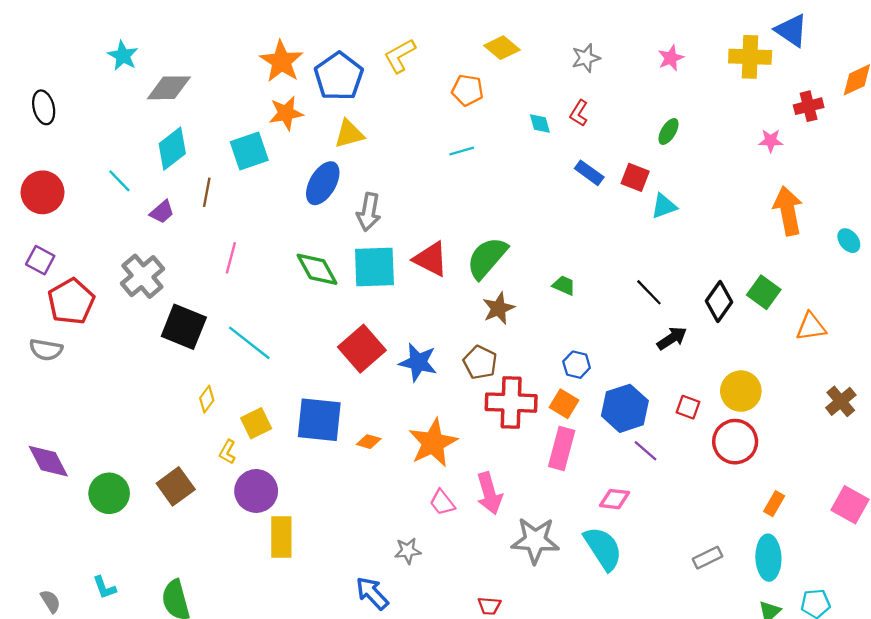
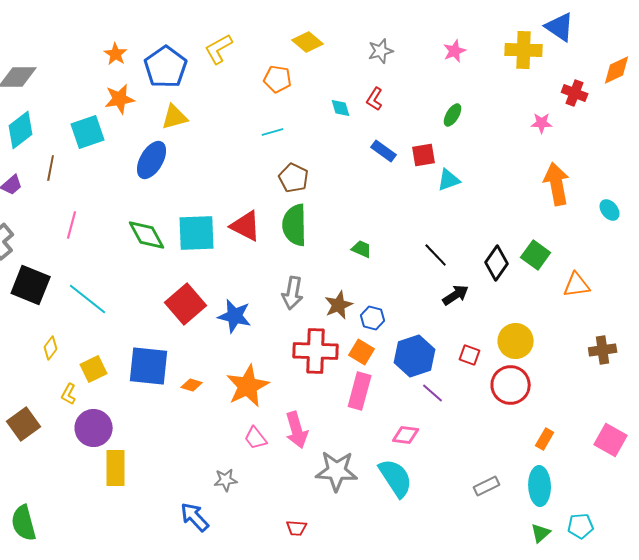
orange star: (281, 61) -> (116, 54), size x0.6
red cross: (809, 106) -> (575, 93), turned 35
red square: (635, 177) -> (424, 155), turned -30
gray arrow: (369, 212) -> (293, 293), moved
green semicircle: (487, 258) -> (295, 225), turned -42
brown star: (498, 308) -> (339, 305), moved
brown pentagon: (480, 362) -> (294, 178), moved
brown cross: (841, 401) -> (603, 350), turned 32

